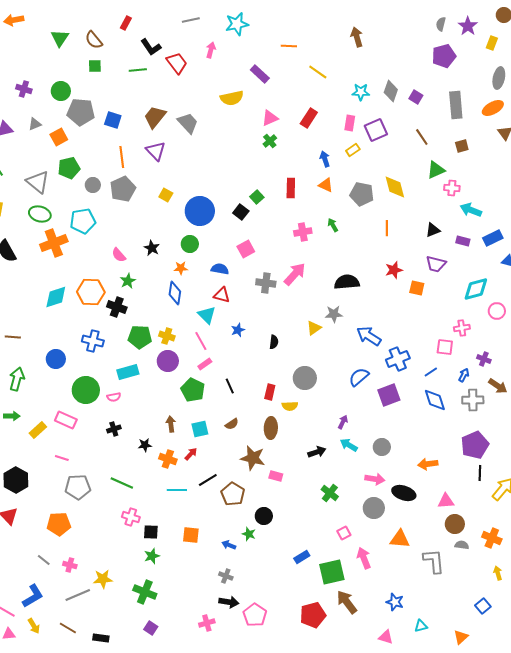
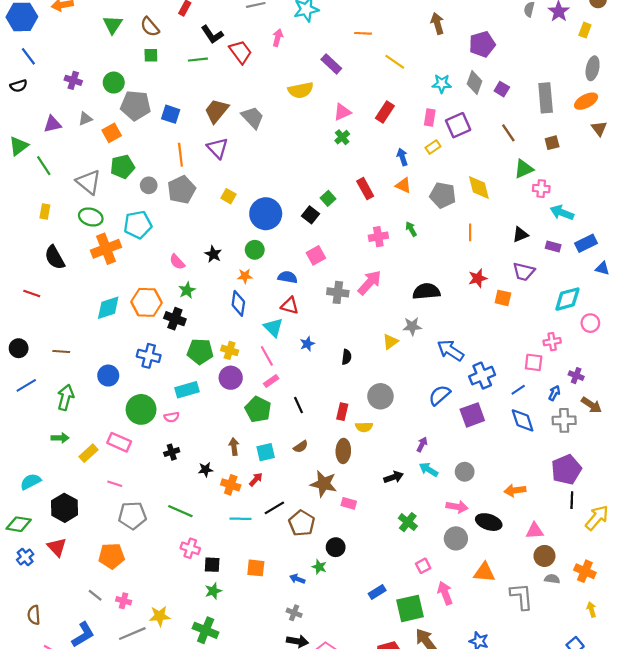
purple pentagon: (444, 56) -> (482, 44), moved
red rectangle: (291, 188) -> (365, 189), turned -30

